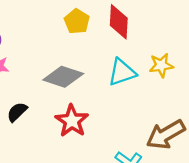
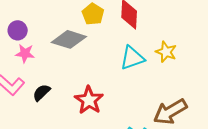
yellow star: (161, 65) -> (166, 52), turned 30
gray diamond: (63, 77) -> (69, 39), moved

